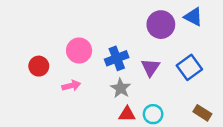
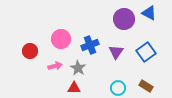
gray star: (121, 88) -> (78, 68), moved
brown rectangle: (202, 113) -> (146, 86), moved
red triangle: (127, 114) -> (74, 88), moved

